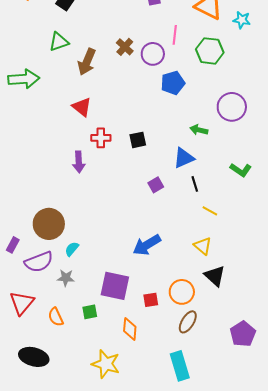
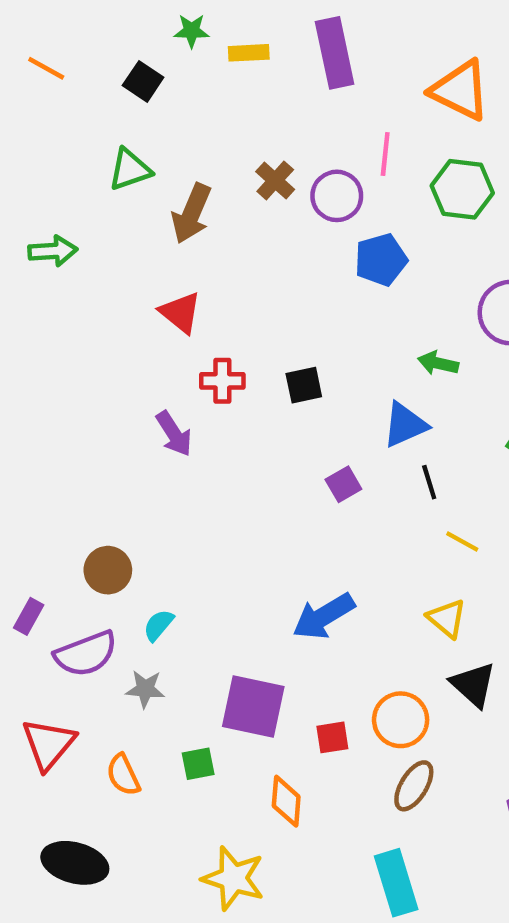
green arrow: (24, 79) -> (53, 251), size x0.7
purple arrow: (79, 162) -> (174, 434), turned -30
brown circle: (49, 224) -> (108, 570), size x0.7

